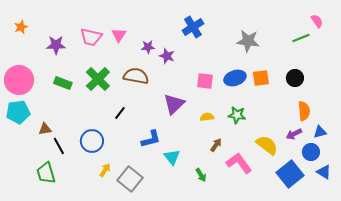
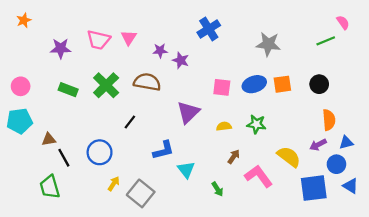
orange star: (21, 27) -> (24, 20), moved
pink circle: (19, 80) -> (21, 86), size x0.6
blue square: (290, 174) -> (314, 188), turned 32

